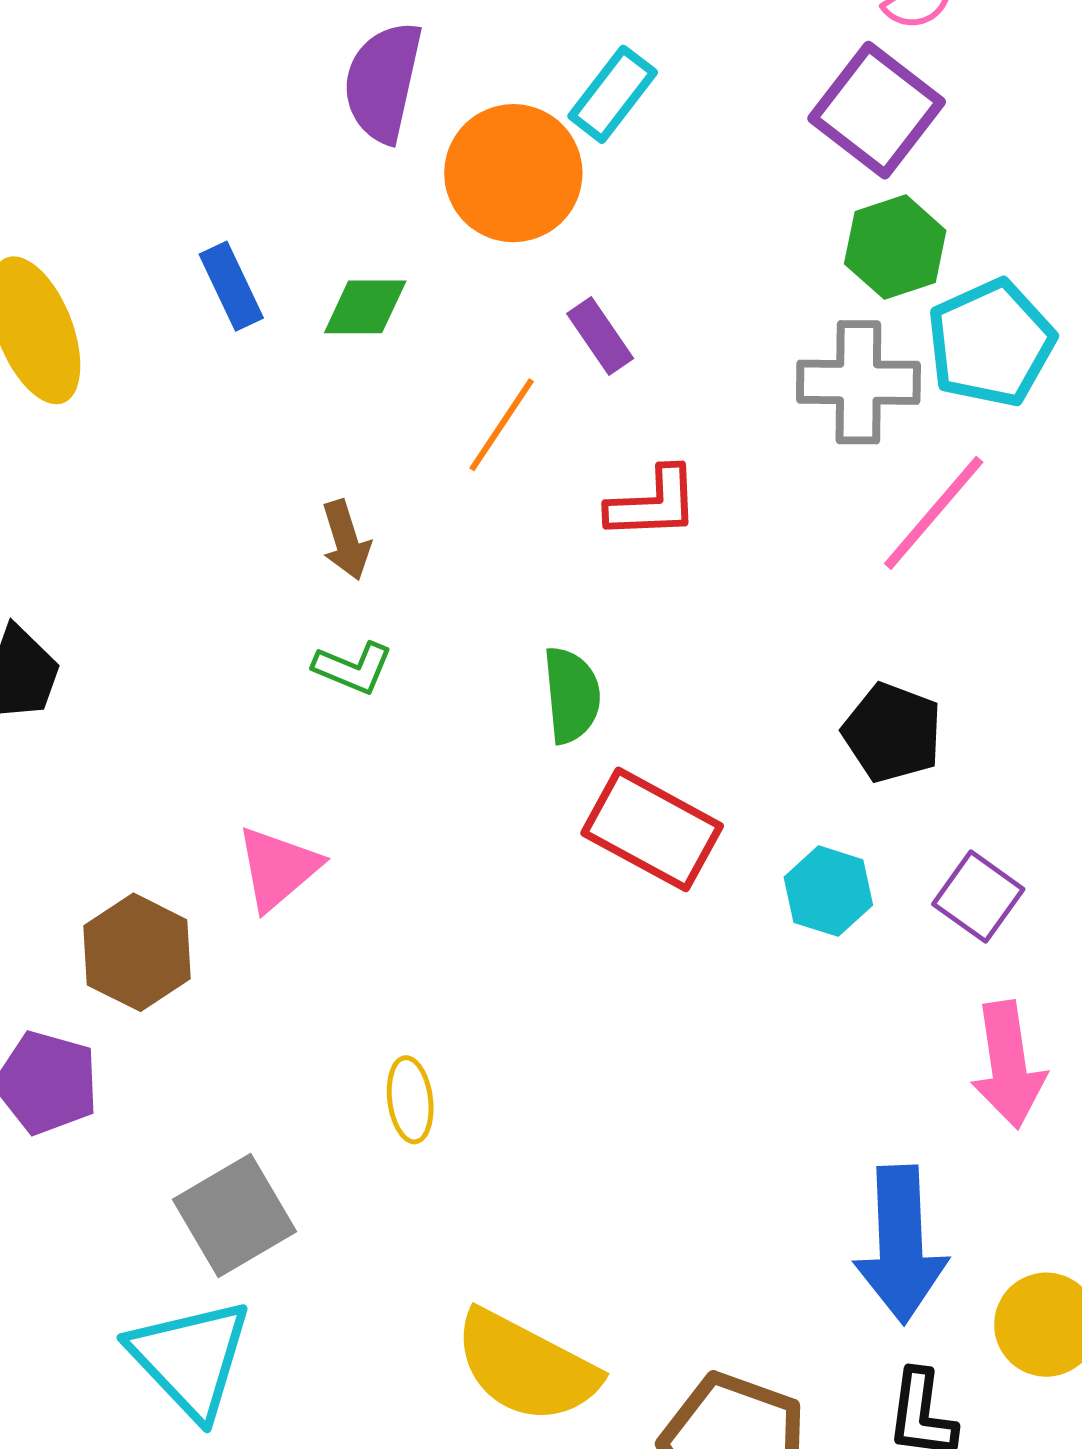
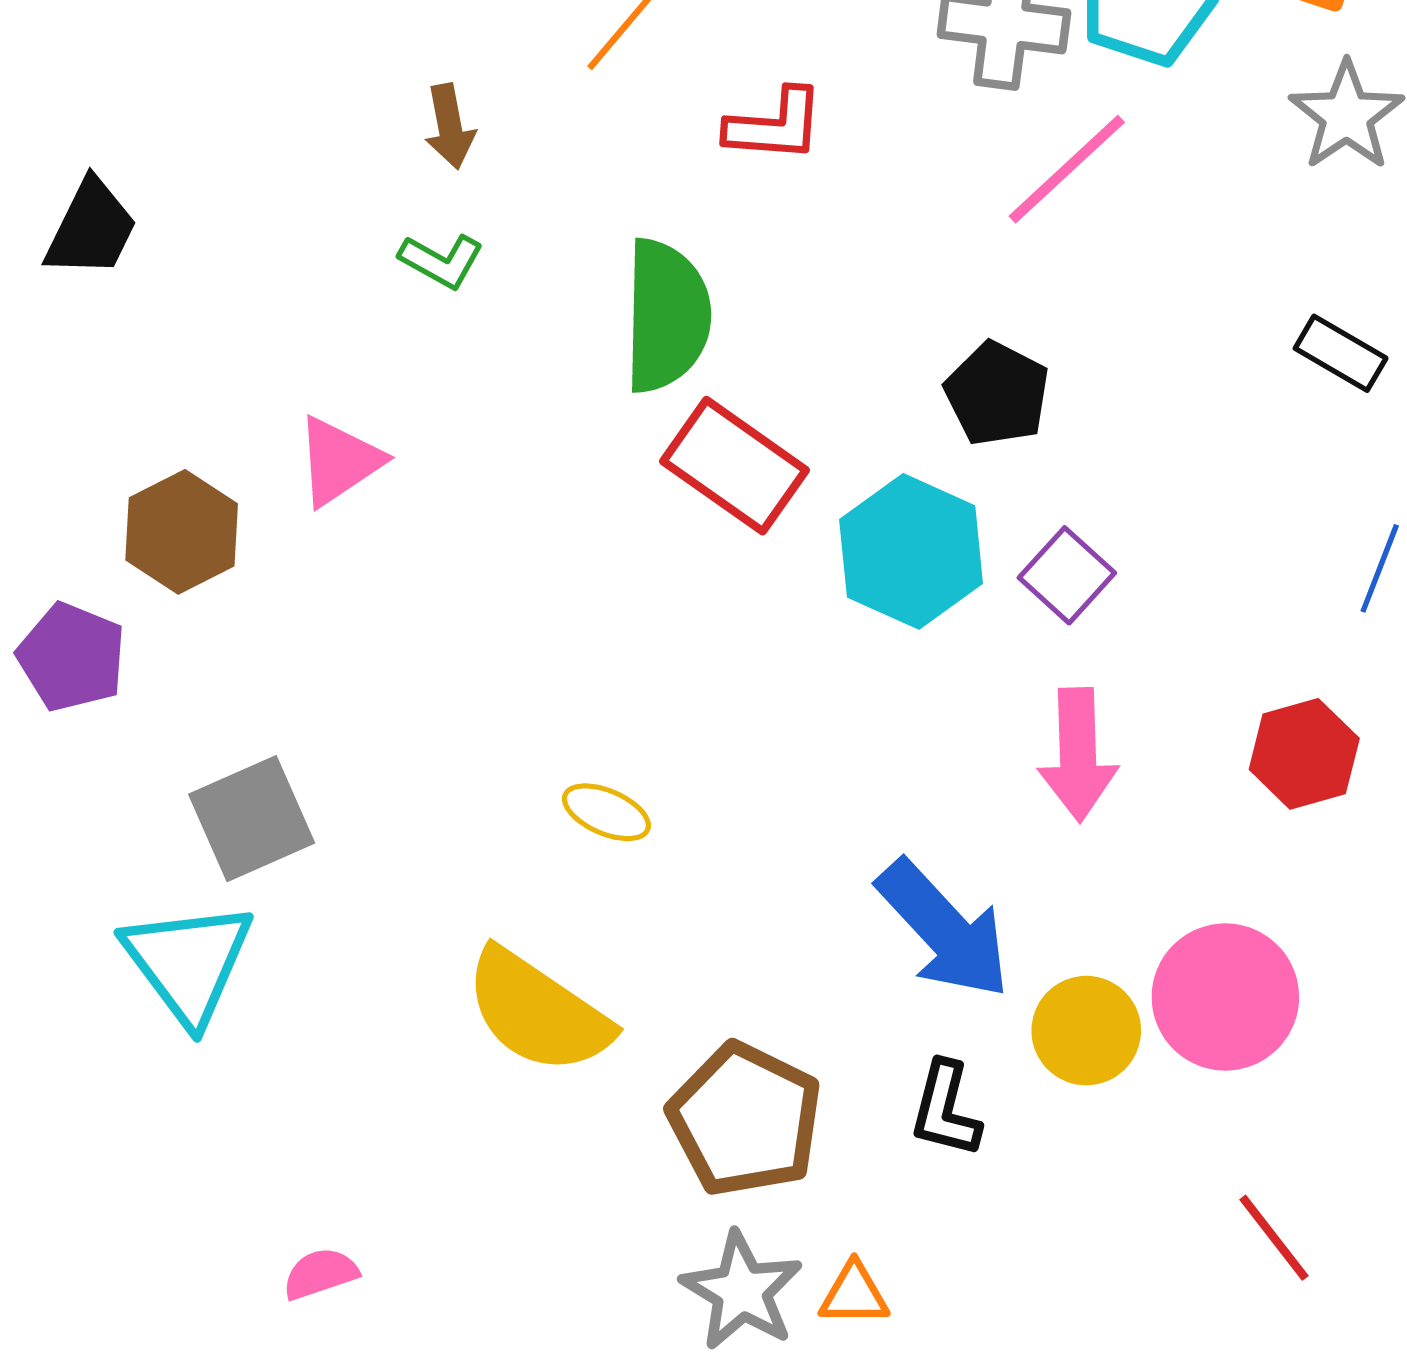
green semicircle: (572, 695) -> (667, 316), size x1.5
cyan hexagon: (828, 891) -> (911, 551), size x1.6
yellow ellipse: (410, 1100) -> (606, 812), moved, turned -66
blue arrow: (901, 1245) -> (944, 929), turned -47

